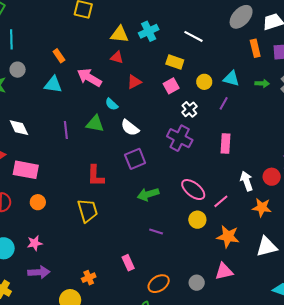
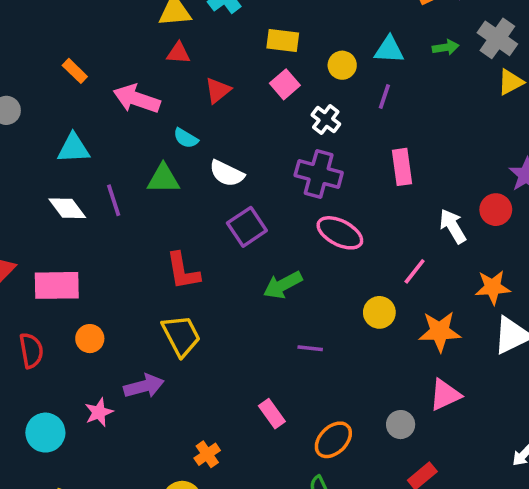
cyan triangle: (53, 85) -> (73, 148), moved
white diamond: (19, 128) -> (67, 208), moved
pink ellipse: (193, 190) -> (340, 233), moved
orange star: (262, 207) -> (493, 287), moved
purple arrow: (39, 272) -> (144, 386), moved

